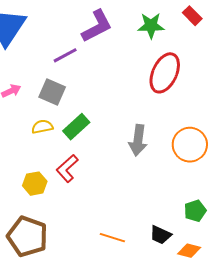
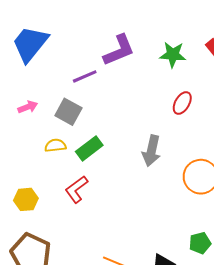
red ellipse: (165, 73) -> (182, 103), size x0.6
gray arrow: (138, 140) -> (151, 151), moved
yellow hexagon: (35, 184) -> (26, 199), moved

